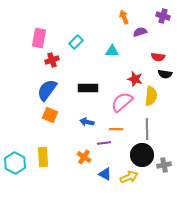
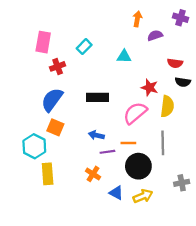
orange arrow: (124, 17) -> (137, 19), turned 32
purple line: (104, 143) -> (107, 152), moved
black circle: (142, 155) -> (138, 166), moved
cyan hexagon: (15, 163) -> (34, 146), moved

